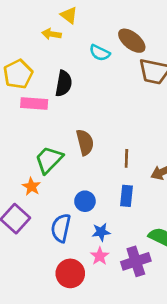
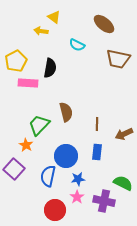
brown ellipse: (132, 41) -> (104, 24), moved
blue circle: (85, 201) -> (66, 156), size x1.5
purple cross: (136, 261) -> (104, 201), turned 30

